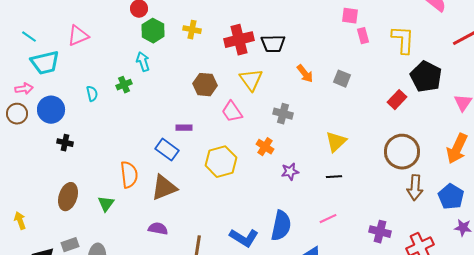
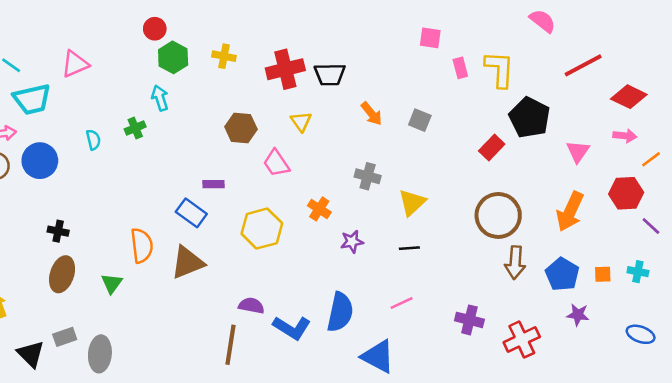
pink rectangle: (363, 36) -> (460, 68), moved
yellow triangle: (251, 80) -> (301, 121), size x0.7
gray cross: (283, 114) -> (368, 176), moved
black cross: (65, 143) -> (58, 231), moved
purple semicircle: (158, 229) -> (251, 306), moved

